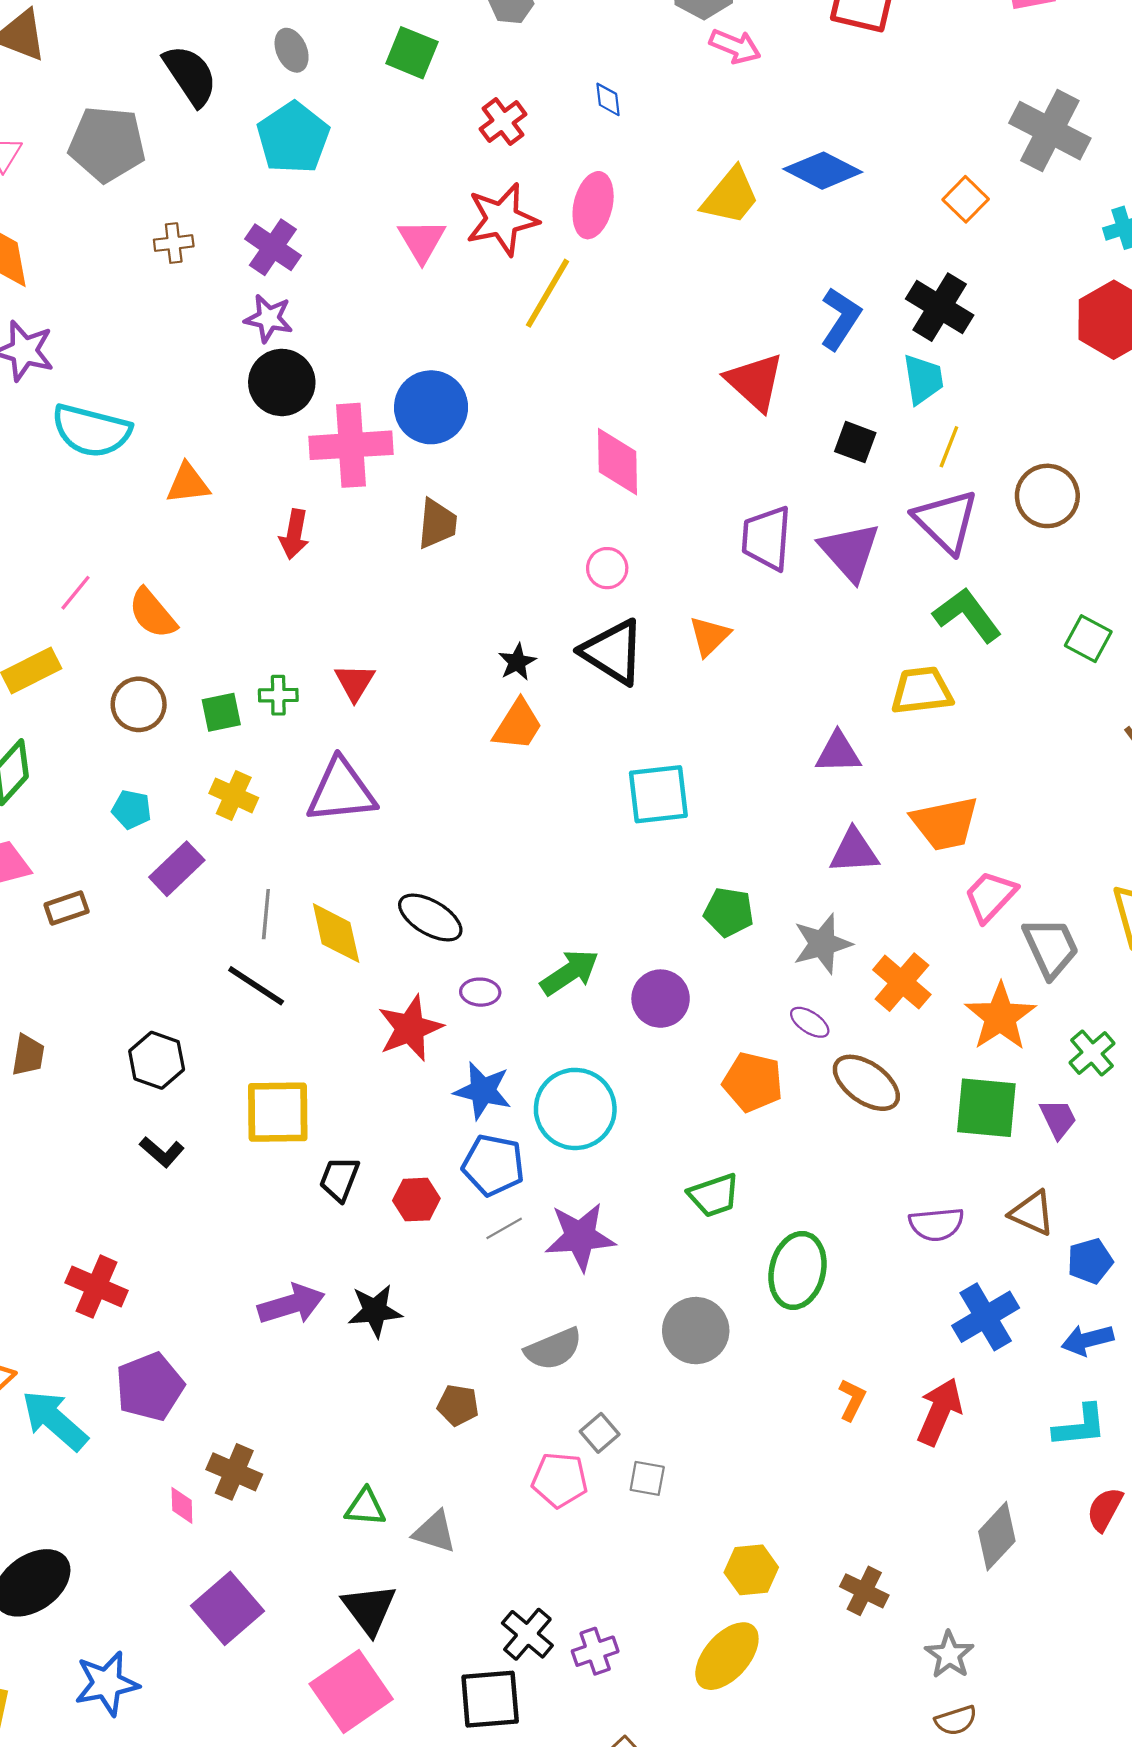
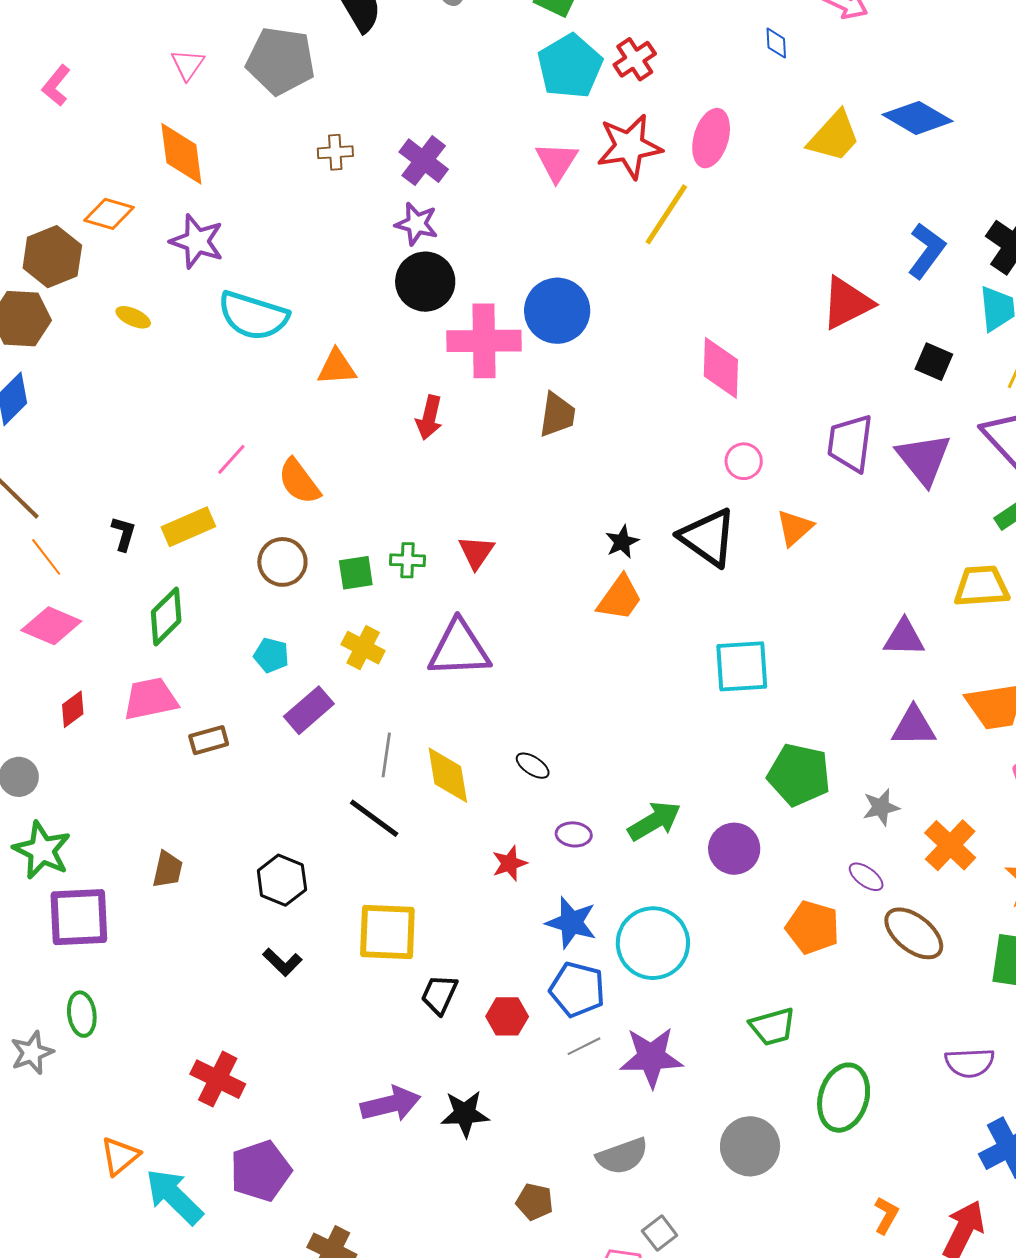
blue diamond: (608, 99) -> (776, 43), moved
cyan pentagon: (293, 138) -> (570, 66), moved
red triangle: (755, 382) -> (847, 303), turned 48
pink circle: (607, 568) -> (744, 461), moved
green pentagon: (729, 912) -> (799, 775), size x1.4
black ellipse: (430, 918) -> (533, 766), size x0.6
gray star: (822, 944) -> (881, 807), size x0.7
red star: (410, 1028) -> (510, 863), size x0.6

